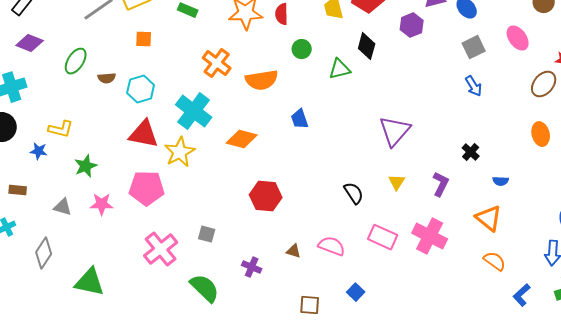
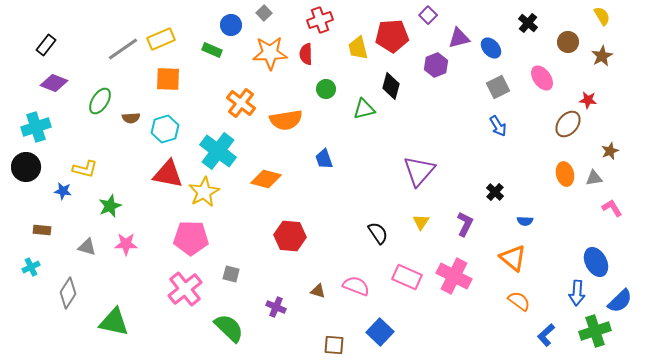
orange square: (144, 39) -> (168, 79), size x1.5
pink pentagon: (147, 188) -> (191, 238), moved
blue square: (356, 292) -> (380, 332), size x1.5

